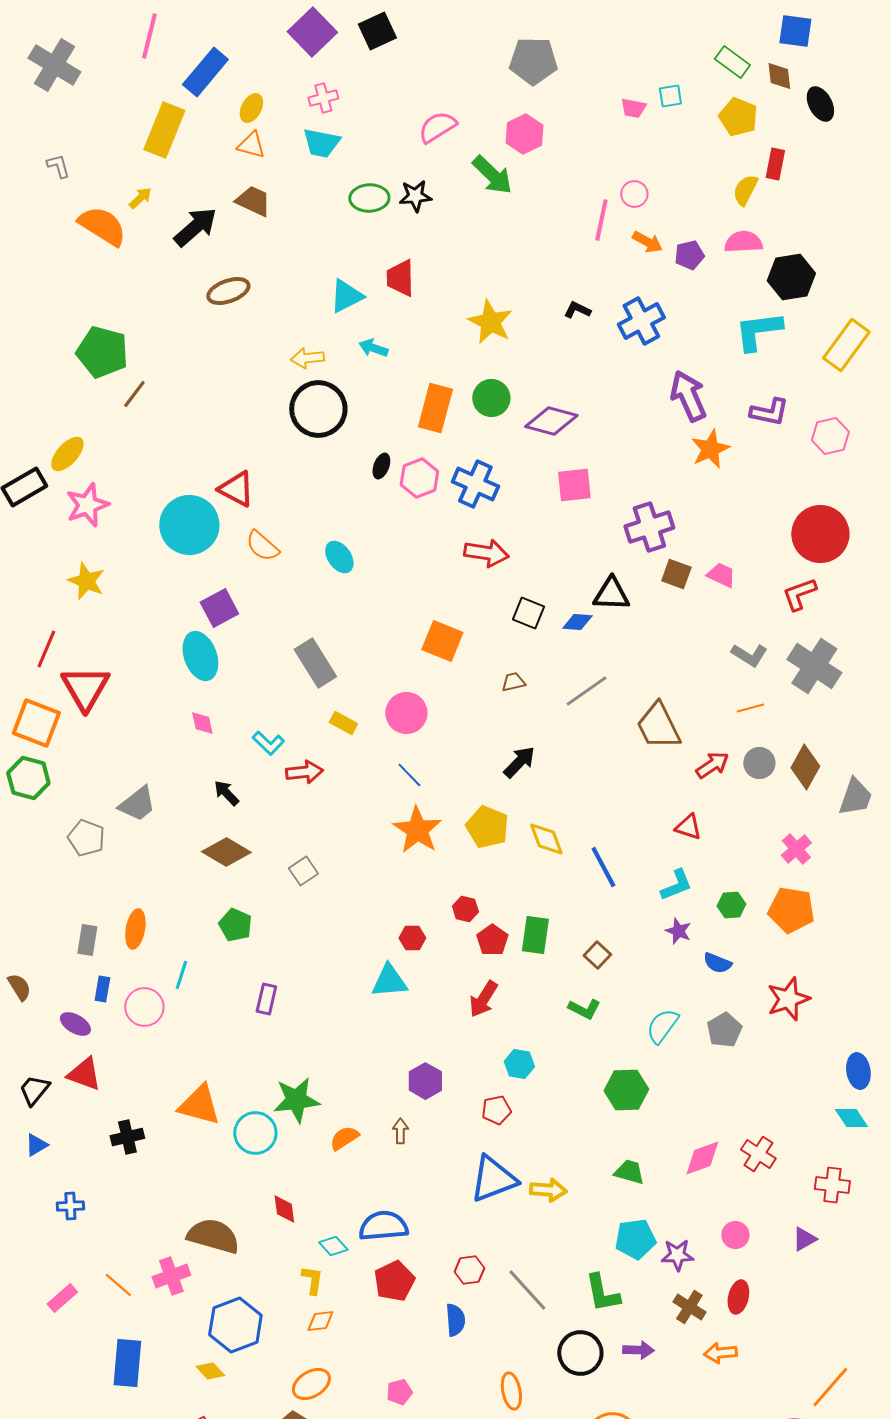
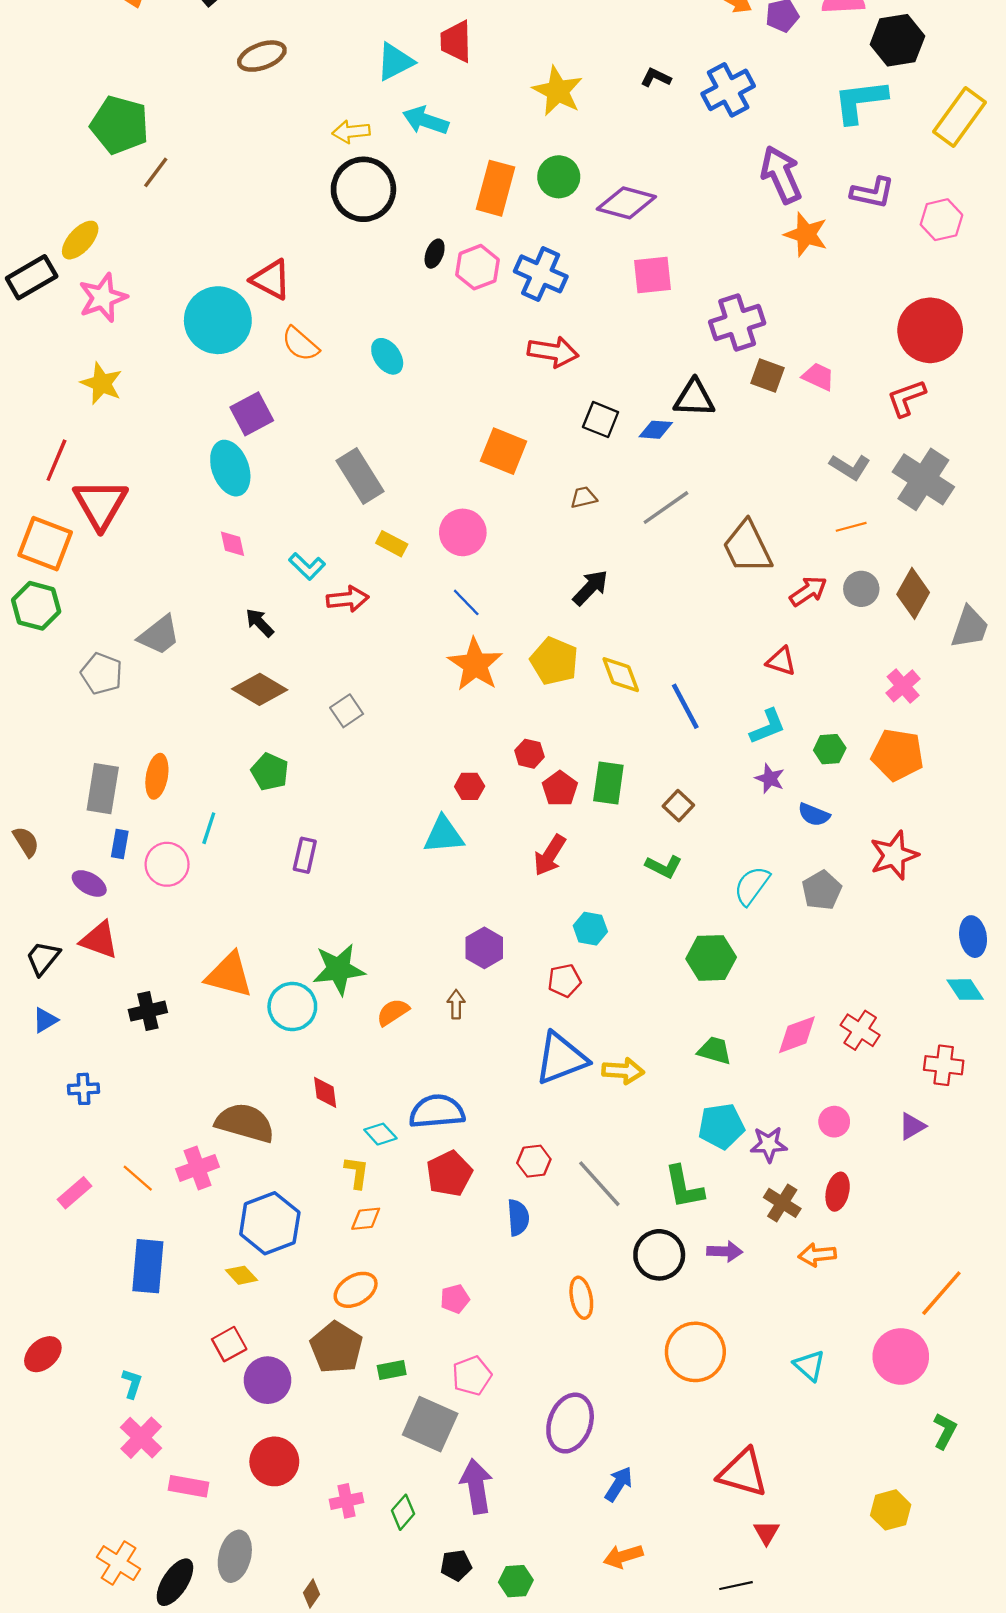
cyan arrow: (373, 348) -> (426, 120), size x1.4
orange star: (710, 449) -> (806, 234), turned -30
gray rectangle: (87, 940) -> (103, 789), size x1.4

